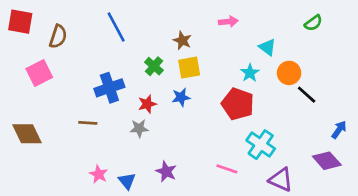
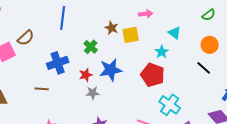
blue line: (116, 27) -> (63, 18), turned 35
brown semicircle: (58, 36) -> (26, 38), moved, turned 30
yellow square: (189, 68) -> (131, 35), moved
orange circle: (289, 73) -> (210, 45), moved
blue star: (181, 97) -> (111, 70), size x1.6
gray star: (139, 128) -> (93, 93), moved

